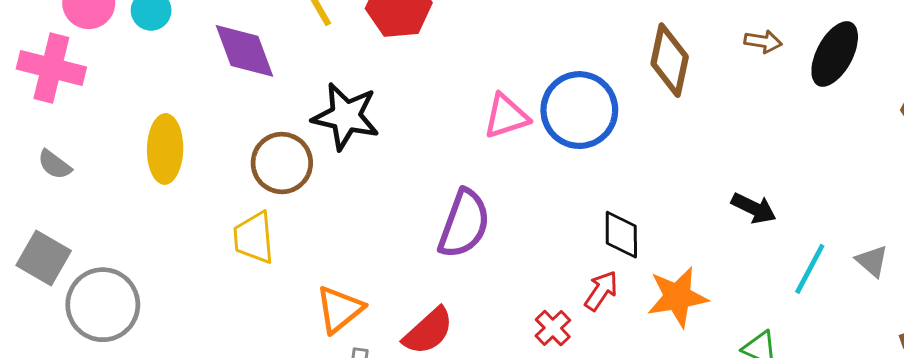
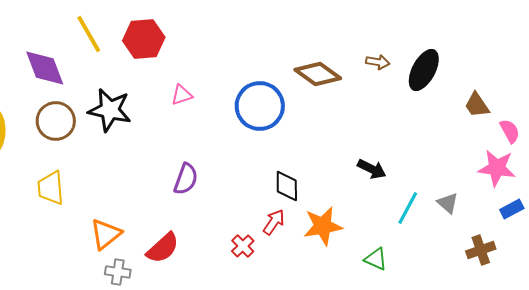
brown diamond: (670, 60) -> (318, 74), turned -66
pink triangle: (506, 116) -> (182, 95), moved, size x0.7
brown circle: (282, 163) -> (56, 121), moved
purple semicircle: (464, 224) -> (186, 179), size x0.7

